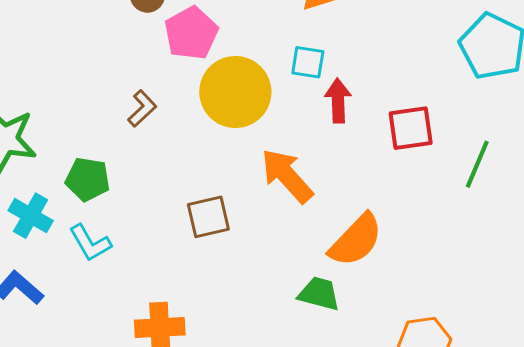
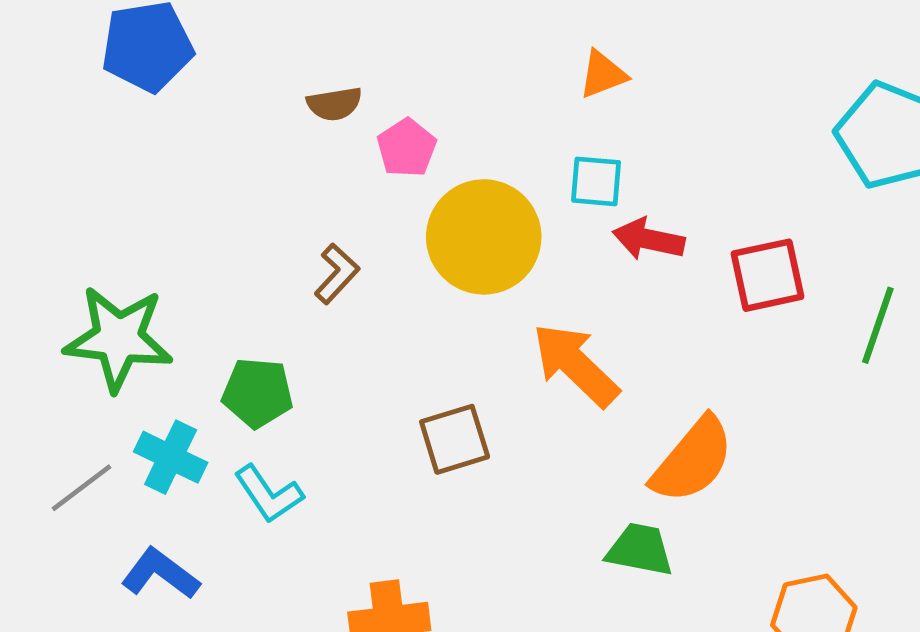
pink pentagon: (191, 33) -> (407, 148), size x0.7
red arrow: (338, 101) -> (649, 239), turned -72

